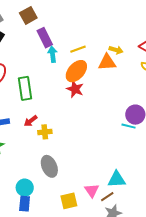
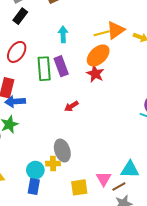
purple rectangle: (45, 38) -> (61, 66), moved
cyan arrow: (53, 54) -> (63, 34), moved
orange triangle: (107, 62) -> (116, 30), moved, turned -36
red arrow: (31, 121) -> (71, 106), moved
yellow cross: (45, 132) -> (53, 164), moved

